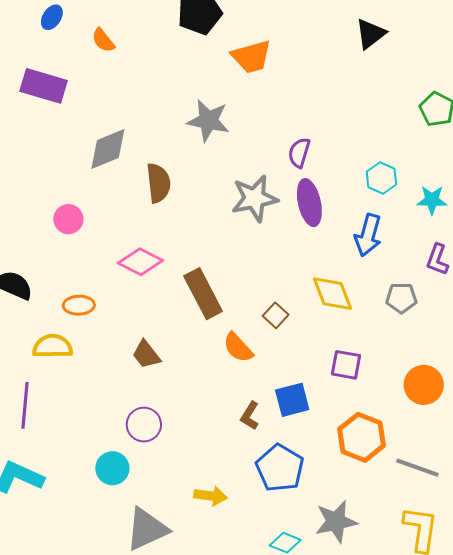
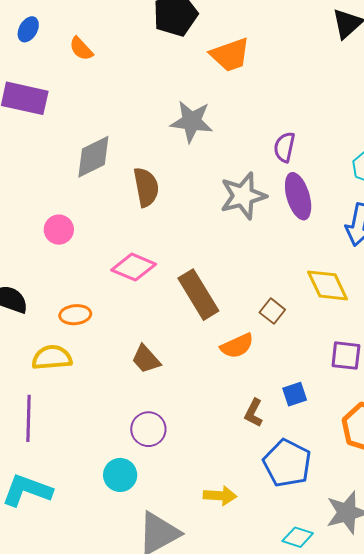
orange semicircle: (238, 348) -> (237, 346), turned -68
blue square: (292, 400) -> (295, 394), size x0.7

